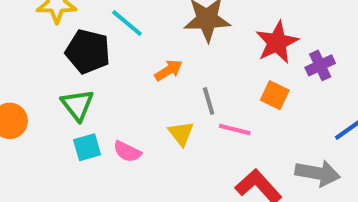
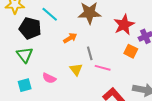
orange square: (275, 95) -> (131, 51), moved
cyan square: (87, 147) -> (25, 85), moved

